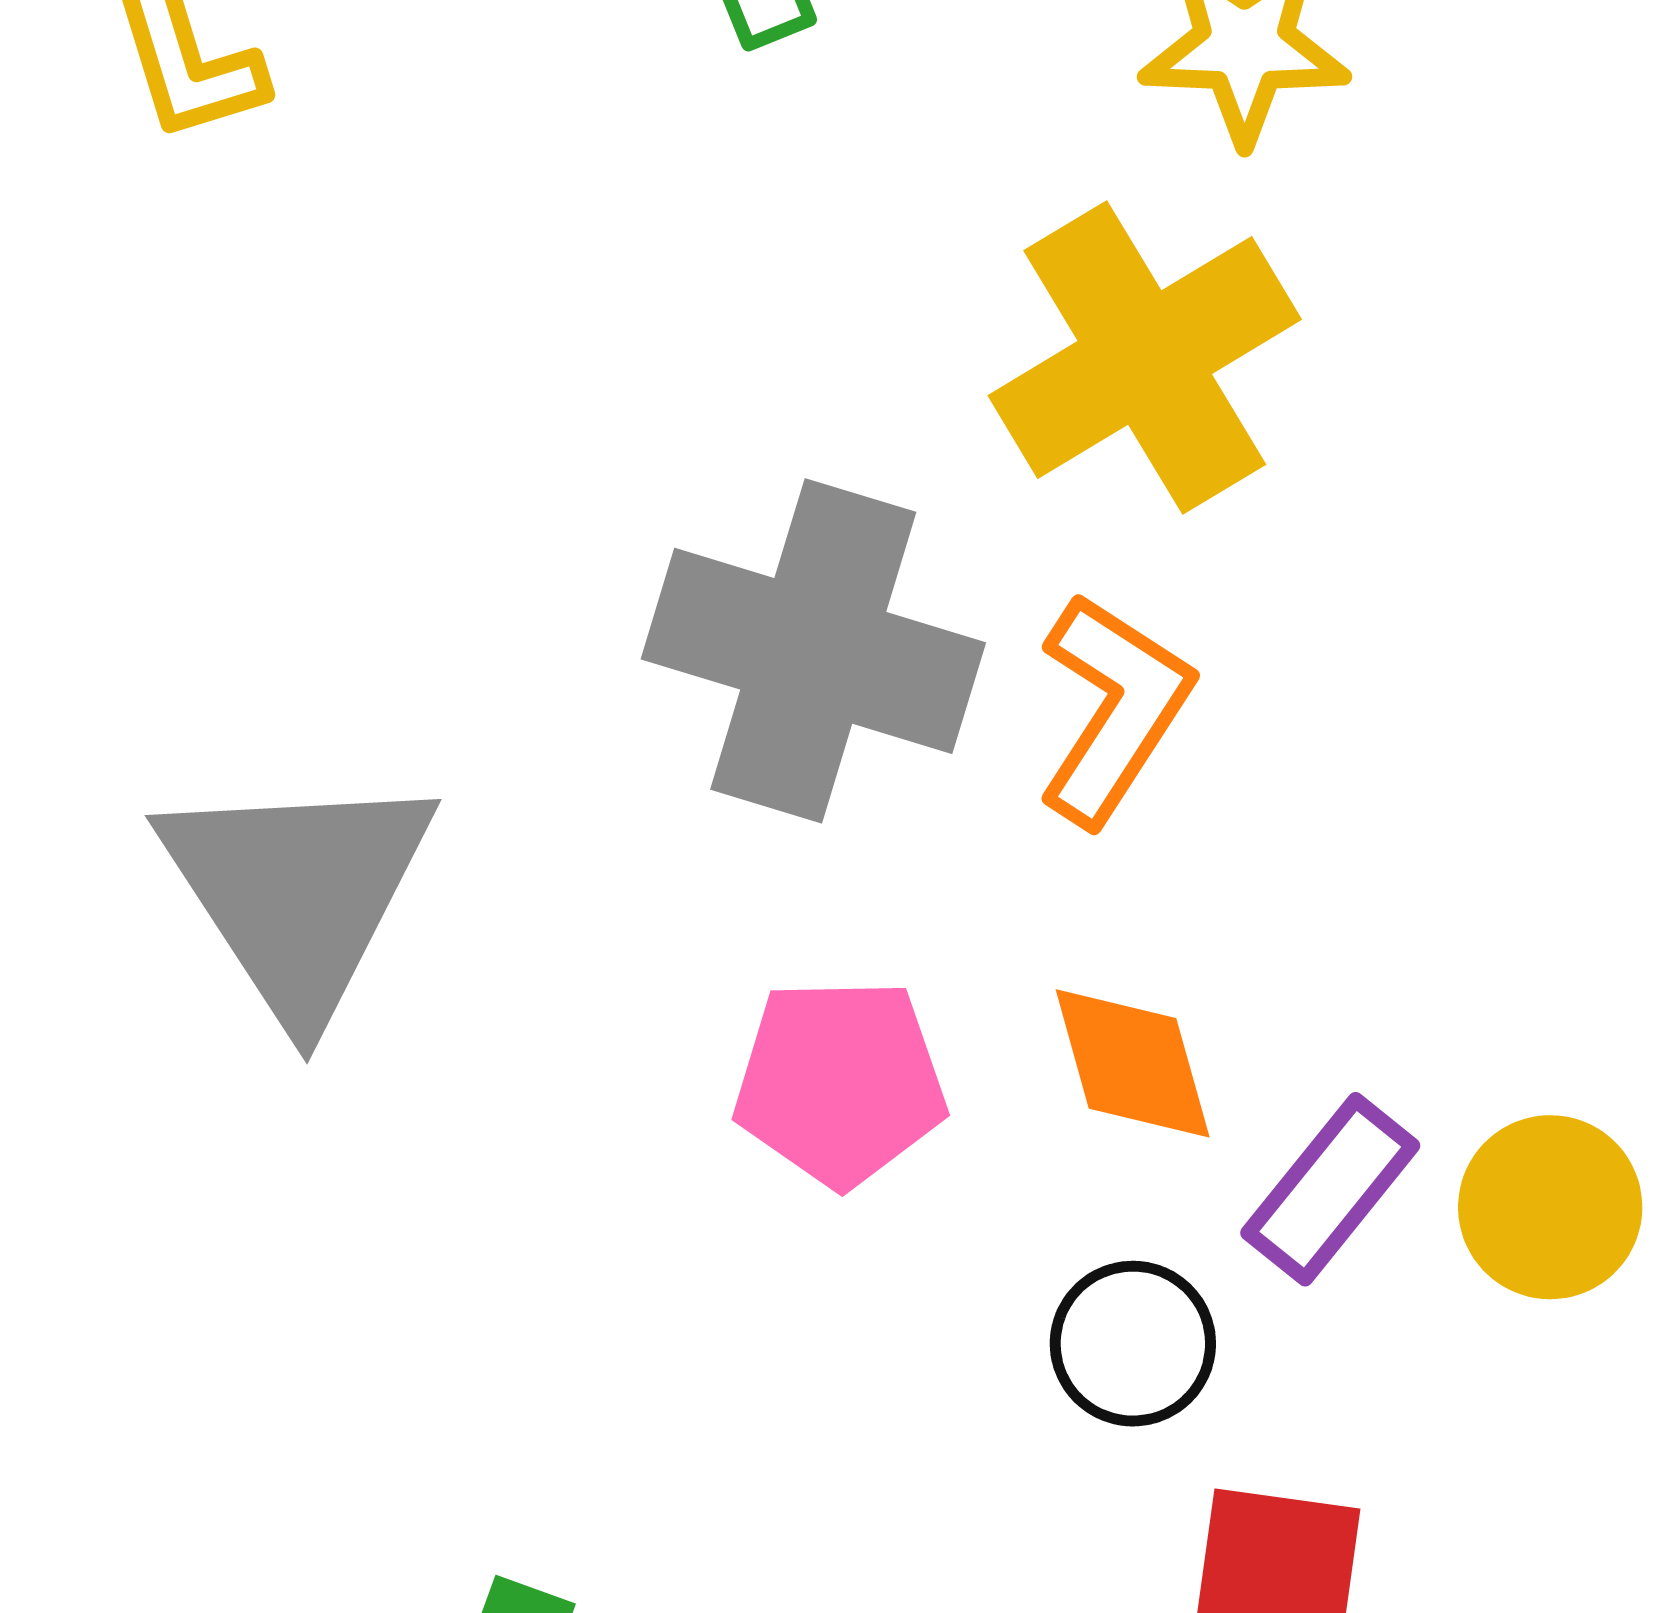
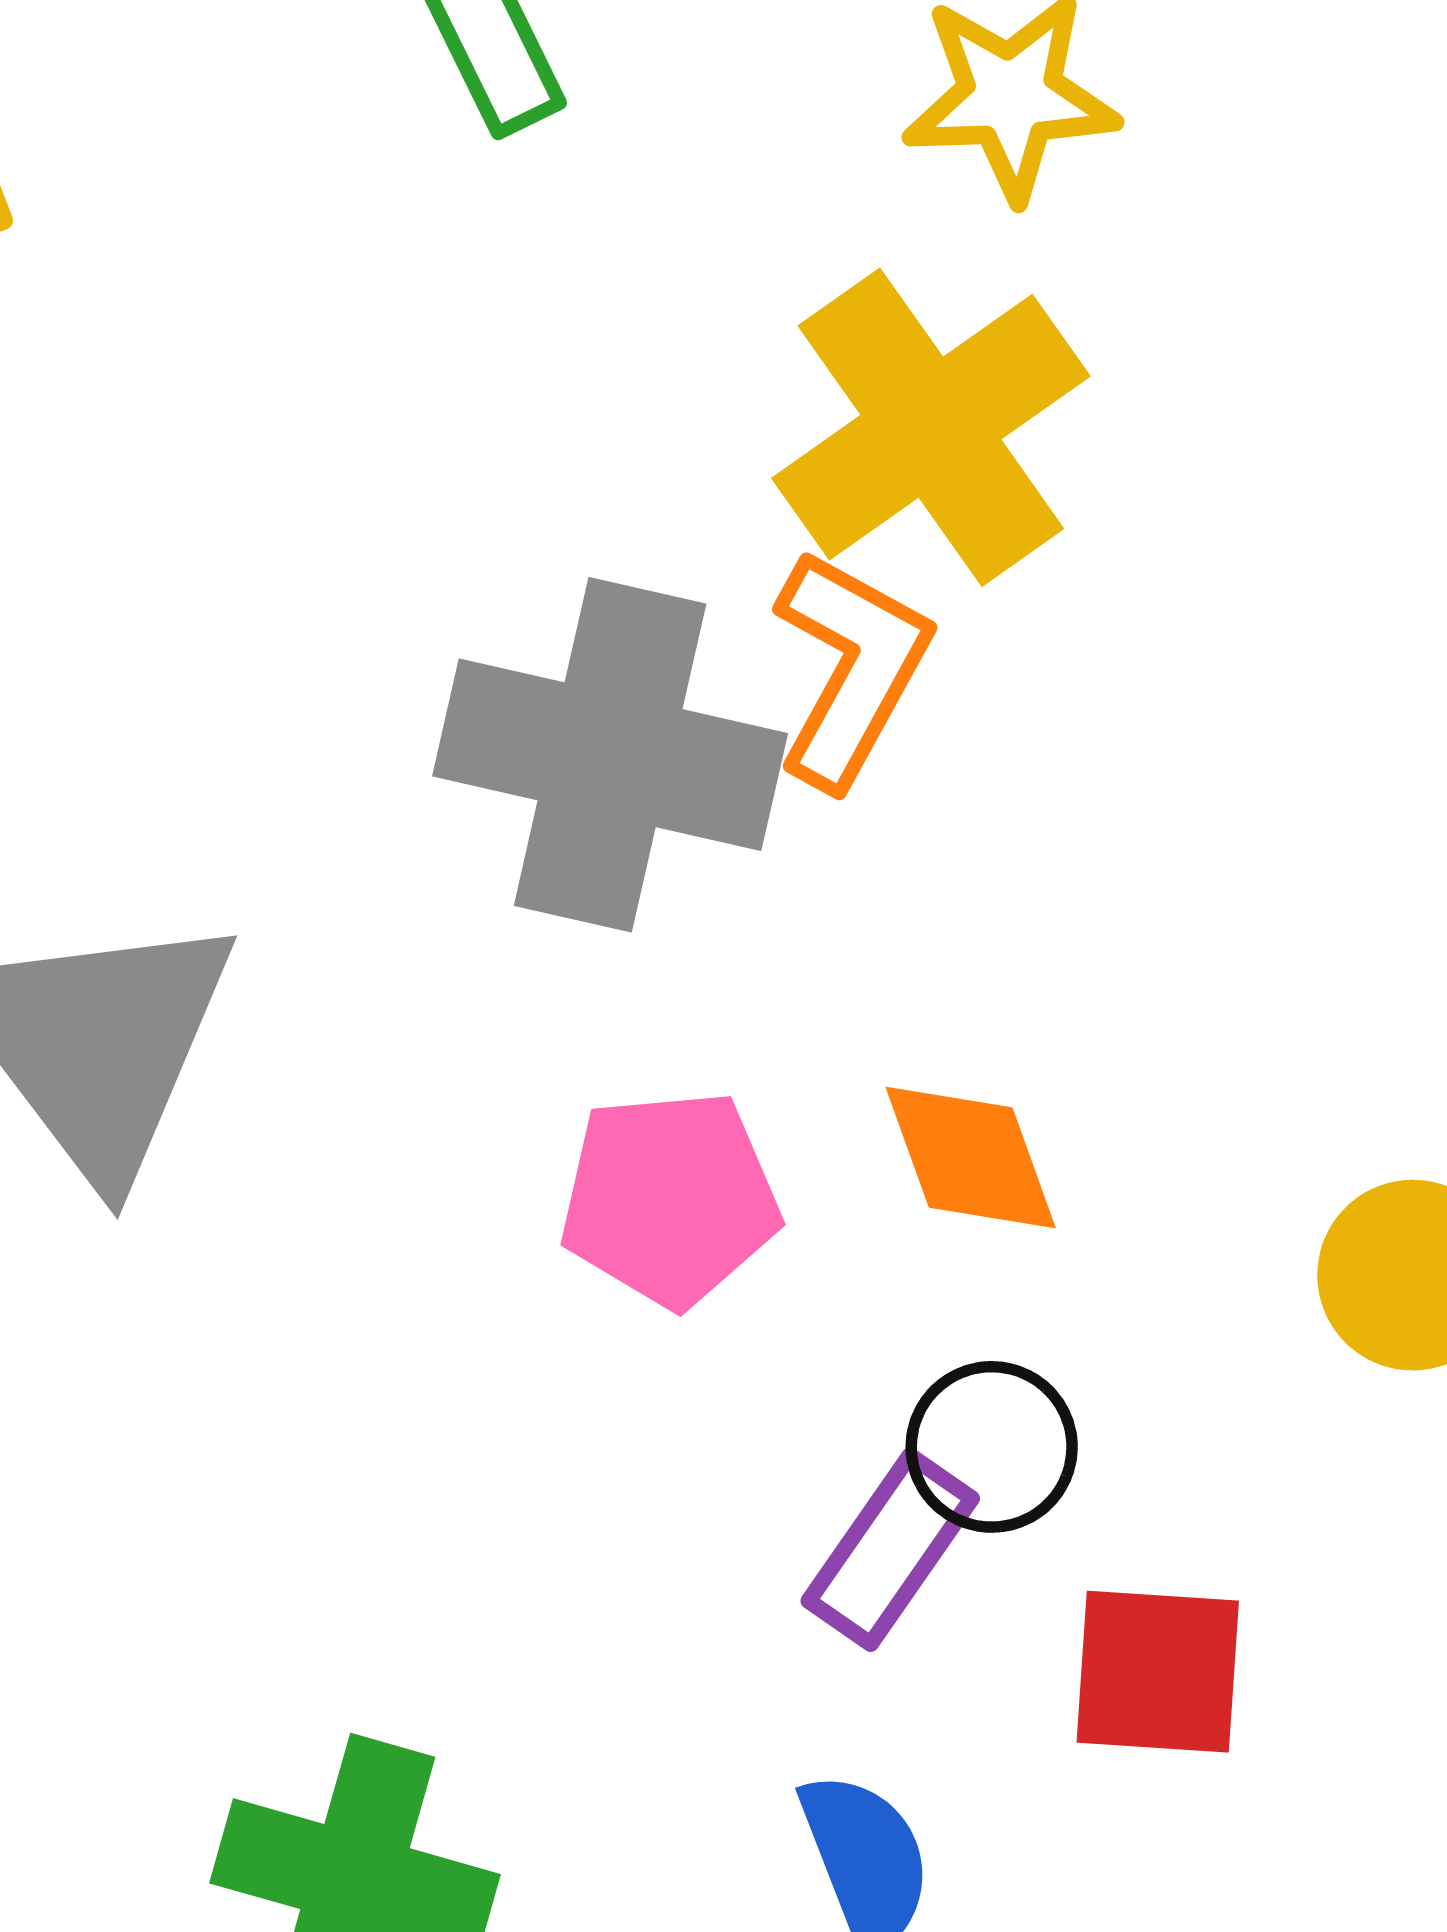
orange L-shape: (1114, 709) -> (851, 668), moved
purple rectangle: (1330, 1189) -> (890, 1550), moved

